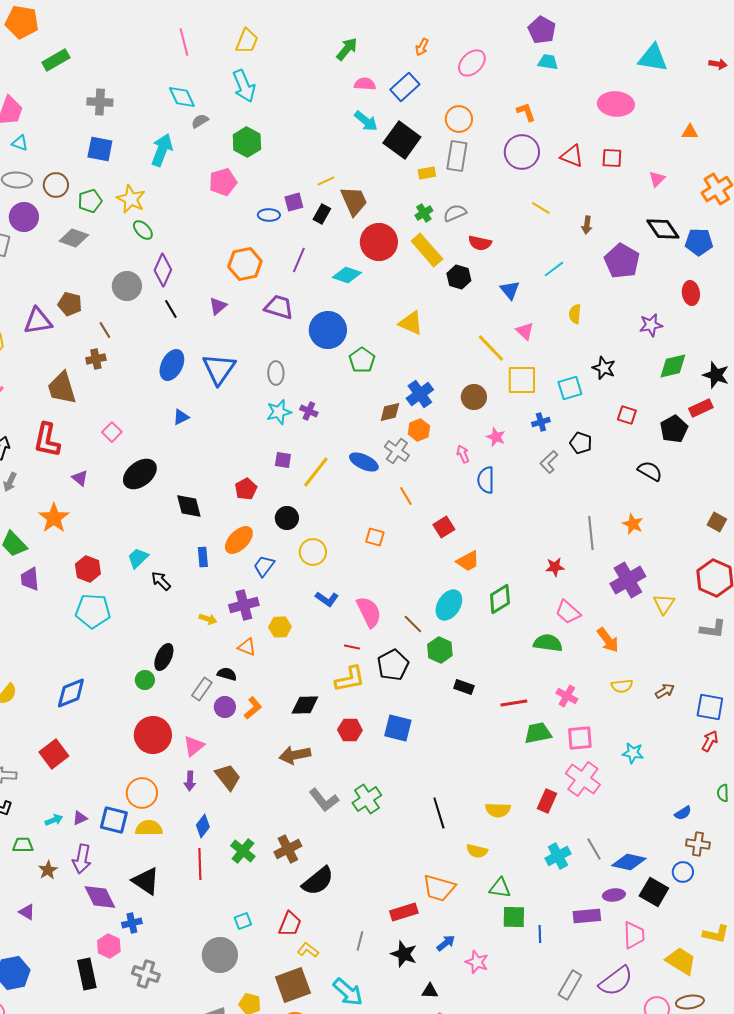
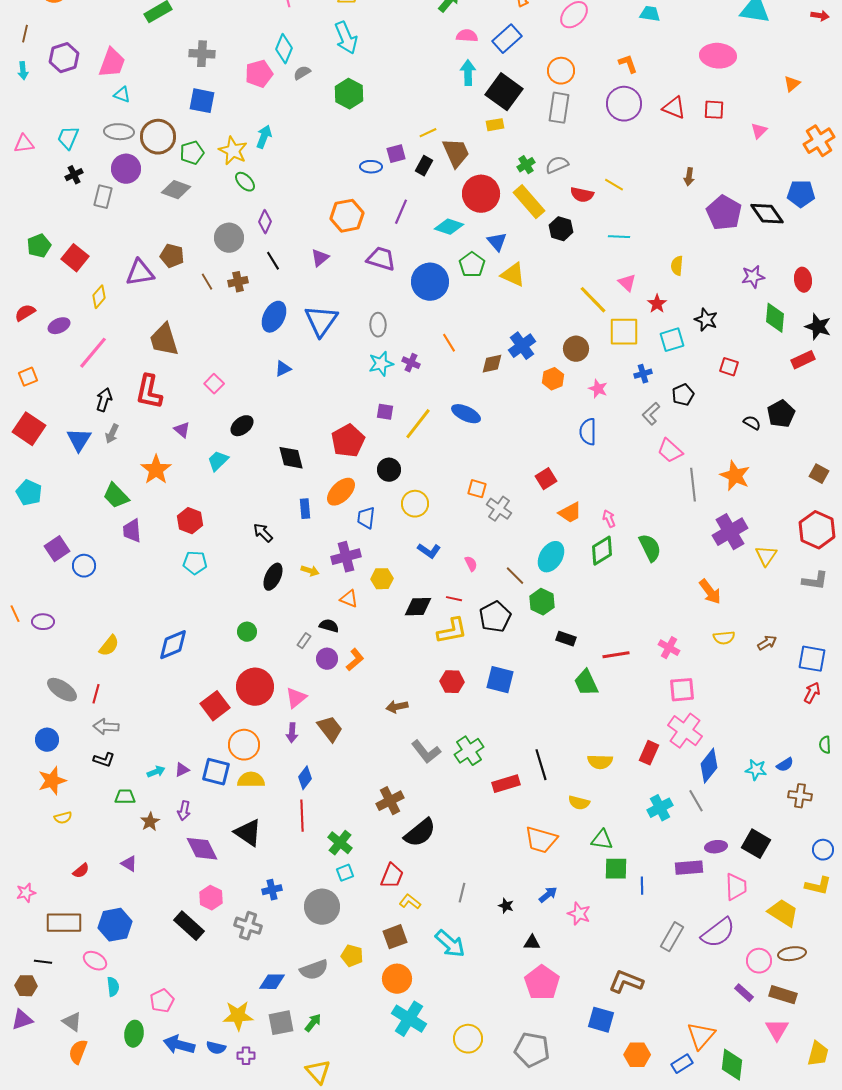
cyan diamond: (182, 97) -> (284, 49), turned 48
cyan arrow: (366, 121) -> (468, 73), turned -130
orange triangle: (690, 132) -> (792, 84), turned -42
cyan arrow: (162, 150) -> (264, 137), moved, size x0.7
yellow rectangle: (427, 173) -> (495, 125), moved
pink pentagon: (223, 182) -> (259, 74), moved
brown circle: (56, 185) -> (158, 137), size x1.4
yellow line: (541, 208) -> (614, 185), moved
black diamond: (663, 229) -> (767, 214), moved
cyan line: (554, 269) -> (619, 237), moved, turned 40
purple diamond: (163, 270) -> (265, 222), size x0.7
blue triangle: (510, 290) -> (497, 242), moved
red ellipse: (691, 293) -> (803, 280), moved
brown cross: (96, 359) -> (238, 282), moved
green pentagon: (362, 360) -> (472, 265), moved
green diamond: (673, 366) -> (775, 318), turned -72
black pentagon: (674, 429) -> (781, 414), moved
orange hexagon: (419, 430) -> (553, 379), moved
black pentagon: (581, 443) -> (683, 395), turned 30
gray cross: (397, 451) -> (499, 509), moved
pink arrow: (463, 454) -> (609, 519), moved
black semicircle: (650, 471) -> (752, 423), size x0.7
black ellipse: (140, 474) -> (242, 426), size x0.7
red pentagon: (246, 489) -> (348, 441), size x1.5
orange line: (406, 496) -> (449, 343), moved
orange star: (633, 524) -> (735, 476), size x1.4
cyan trapezoid: (138, 558) -> (218, 461), moved
blue trapezoid: (264, 566) -> (366, 518), turned -30
red star: (555, 567) -> (657, 304), moved, turned -30
cyan pentagon: (93, 611) -> (195, 563), size x0.7
pink semicircle: (369, 612) -> (471, 564), size x0.5
pink trapezoid: (568, 612) -> (670, 451), moved
green semicircle: (548, 643) -> (650, 548), moved, turned 56
black ellipse: (164, 657) -> (273, 577), moved
gray rectangle: (202, 689) -> (304, 641), size x0.7
black diamond: (305, 705) -> (418, 607), moved
green trapezoid: (538, 733) -> (586, 683), moved, turned -104
cyan star: (633, 753) -> (756, 770), moved
red square: (54, 754) -> (215, 706), moved
brown arrow: (295, 755) -> (397, 707), size x0.7
green cross: (243, 851) -> (340, 843), moved
purple arrow: (82, 859) -> (184, 811), size x0.7
blue diamond: (629, 862) -> (709, 766), moved, turned -64
blue circle: (683, 872) -> (823, 850), moved
red rectangle: (404, 912) -> (506, 784), moved
blue cross: (132, 923) -> (272, 890), moved
black star: (404, 954) -> (506, 906), size x0.6
black rectangle: (87, 974) -> (189, 926), turned -36
brown square: (293, 985) -> (395, 937), size x0.7

